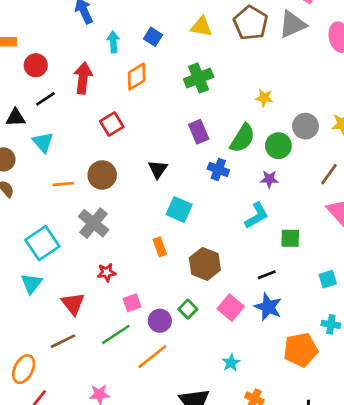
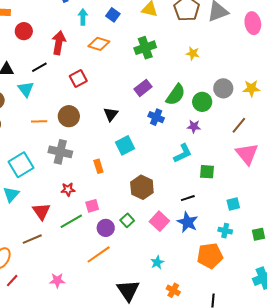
orange diamond: (137, 77) -> (99, 44), turned 45
yellow star: (264, 98) -> (193, 53), moved
black line: (45, 99) -> (39, 67), moved
purple rectangle: (199, 132) -> (143, 88), turned 72
cyan square: (179, 209) -> (125, 145), turned 36
gray cross: (94, 223) -> (60, 152), turned -30
orange rectangle: (160, 247) -> (98, 166), moved
pink square: (132, 303) -> (92, 206), moved
cyan cross: (331, 324) -> (225, 231), moved
green line: (116, 334) -> (71, 221), moved

